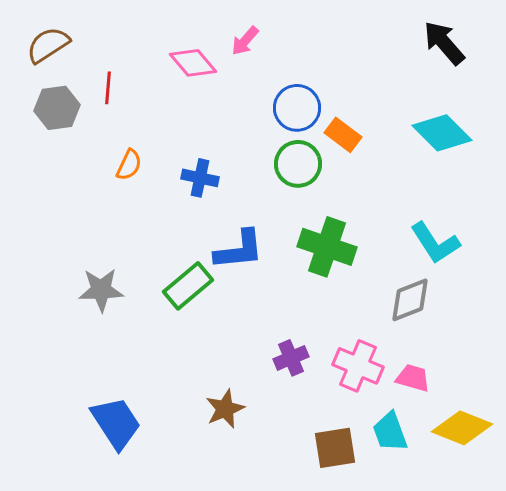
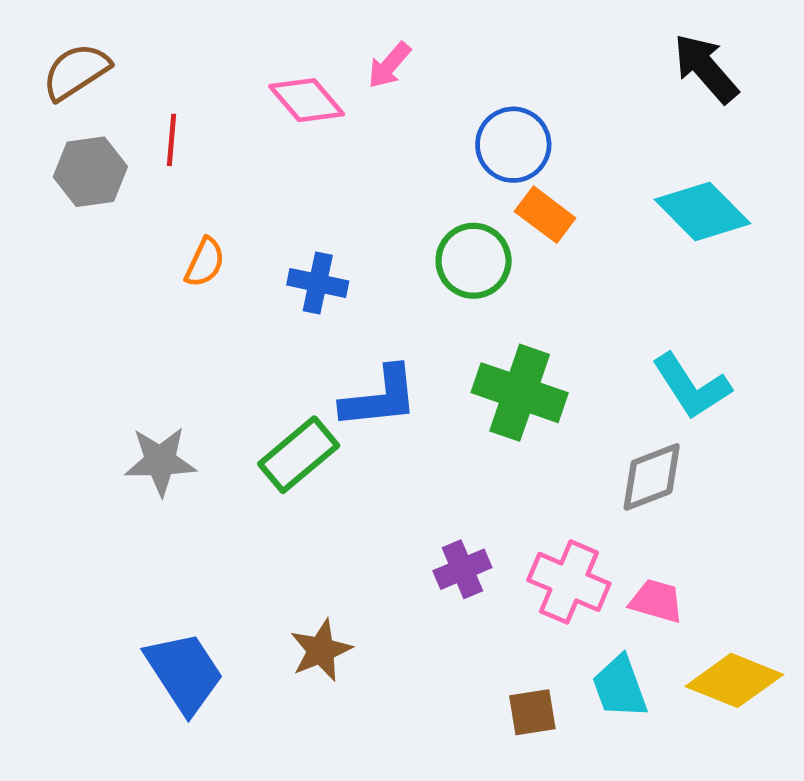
blue circle: (297, 108) -> (513, 145), moved
brown star: (225, 409) -> (321, 650), moved
brown square: (335, 448) -> (532, 712), size x0.7

